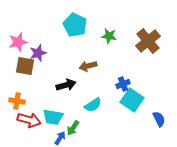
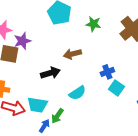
cyan square: (132, 100) -> (116, 88), size x0.7

